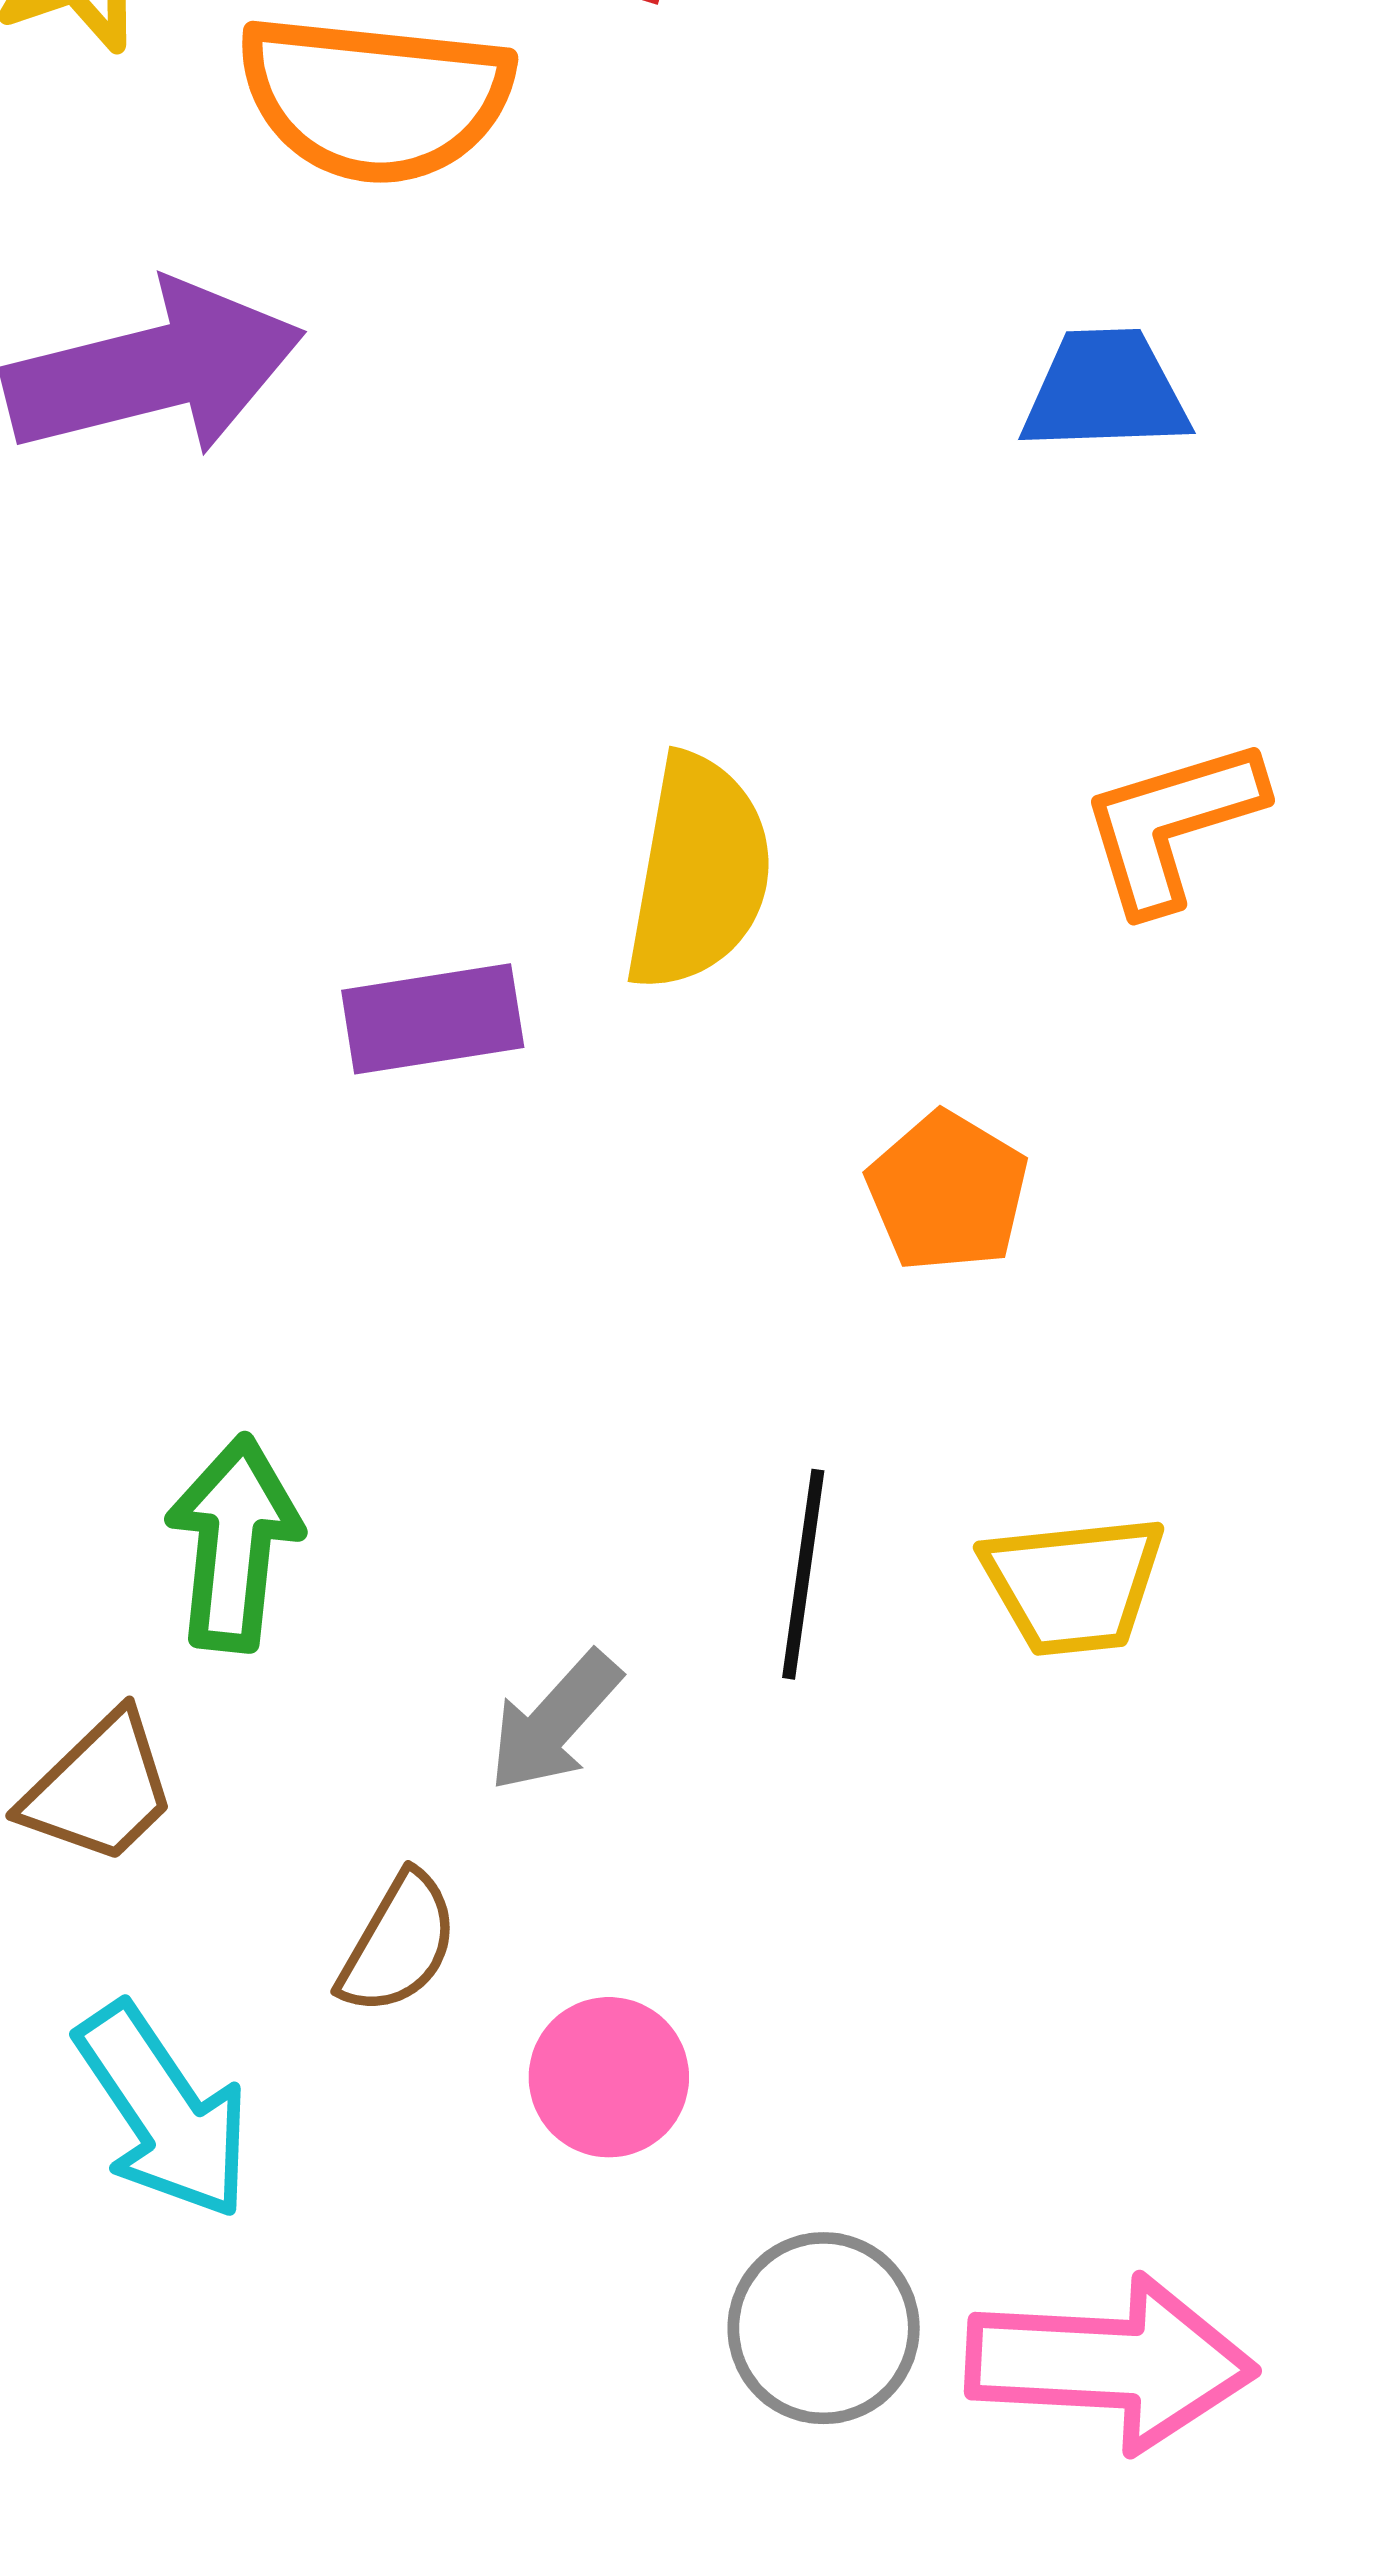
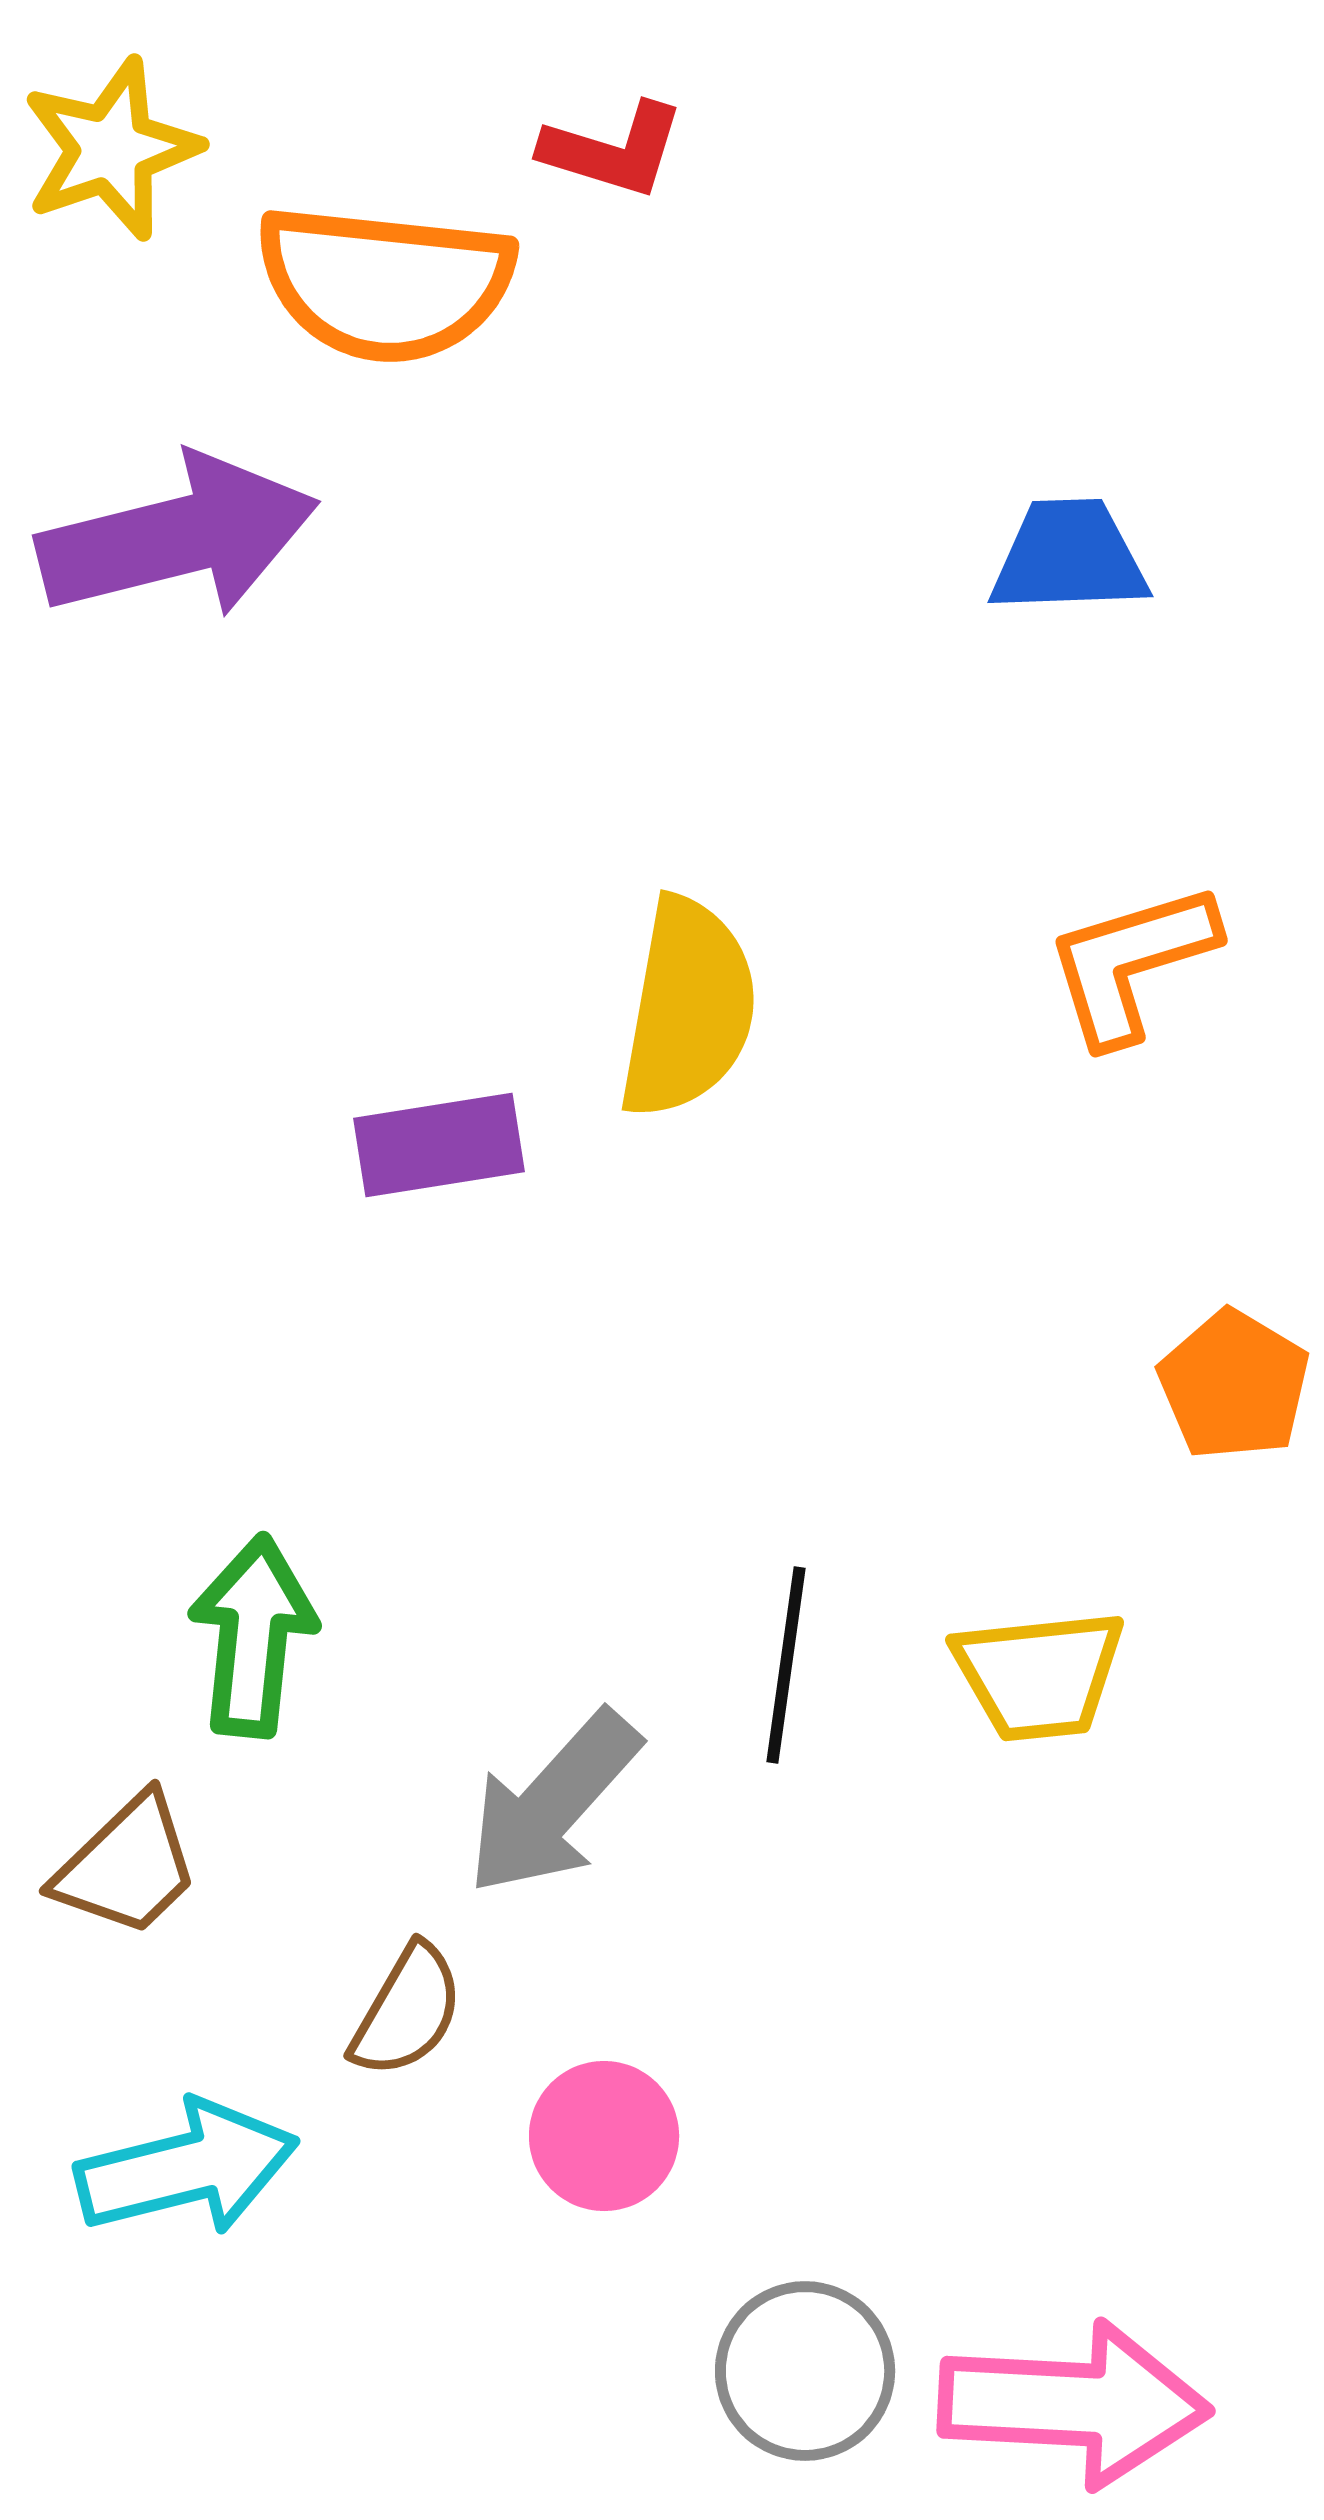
orange pentagon: (947, 1192) -> (1234, 1385), moved
gray arrow: (554, 1722) -> (553, 1803), size x1.4
cyan arrow: (164, 2111) -> (187, 2168), turned -70

